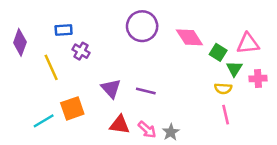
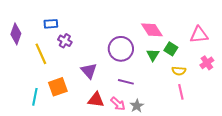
purple circle: (142, 26) -> (121, 49), moved
green square: (218, 52) -> (171, 49), moved
green triangle: (234, 69) -> (153, 55), moved
pink cross: (258, 79) -> (207, 63), turned -32
purple line: (146, 91) -> (126, 82), moved
cyan line: (44, 121) -> (35, 97), turned -48

